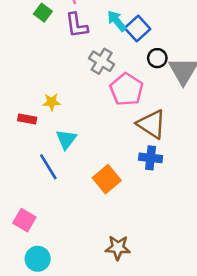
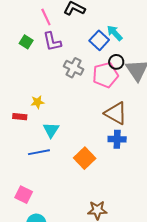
green square: (43, 13) -> (26, 42), moved
cyan arrow: (117, 21) -> (115, 33), moved
pink pentagon: (127, 89) -> (105, 75), moved, turned 30
blue line: (48, 167) -> (39, 152), turned -65

